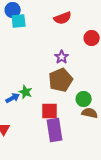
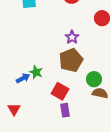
red square: (50, 111) -> (60, 91), turned 30
purple rectangle: (55, 130) -> (65, 110), size x0.6

